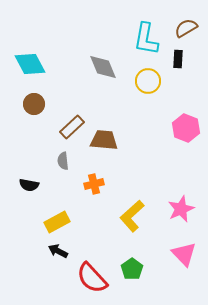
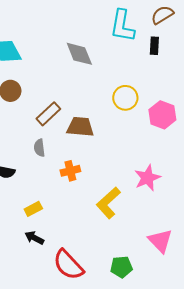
yellow circle: (148, 81) -> (125, 98), moved
pink star: (181, 209) -> (147, 178), moved
yellow rectangle: (57, 222) -> (33, 209), size x0.7
green pentagon: (132, 269) -> (121, 267), moved, turned 30

